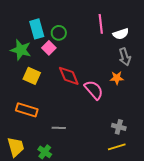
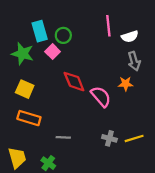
yellow square: (32, 76) -> (25, 89), moved
gray cross: (119, 127) -> (109, 138), moved
yellow line: (117, 147) -> (134, 138), moved

